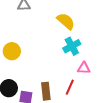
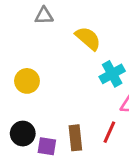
yellow semicircle: (66, 21) -> (88, 38), moved

